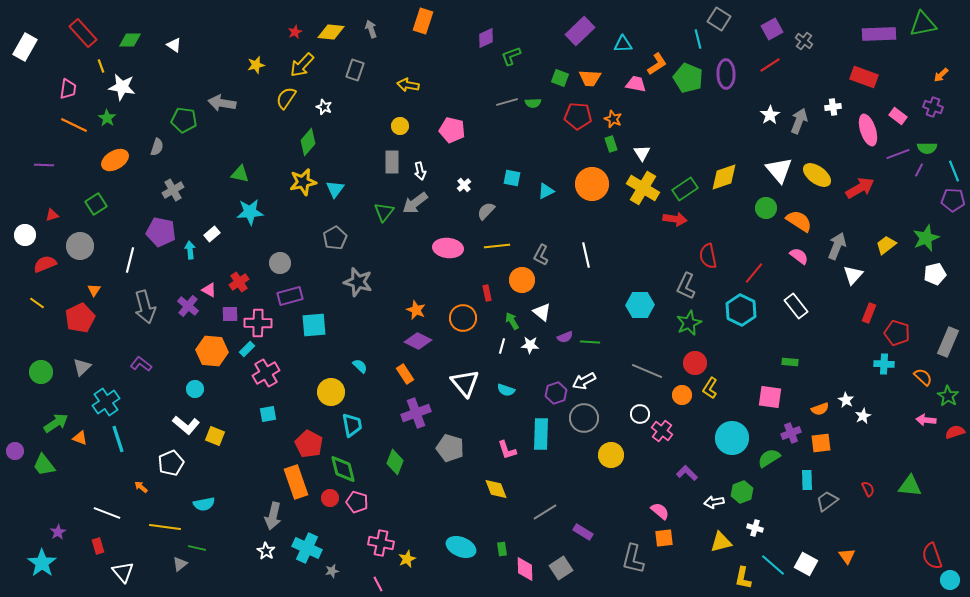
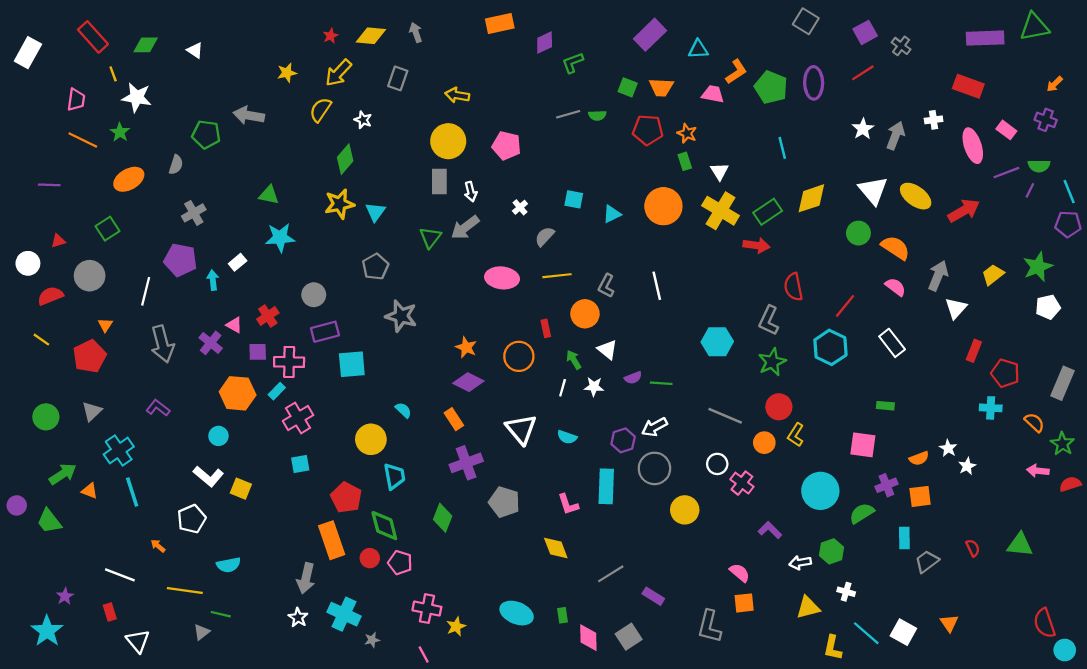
orange rectangle: (423, 21) -> (500, 23), moved, turned 60
cyan line: (698, 39) -> (782, 148), moved
yellow circle: (400, 126) -> (448, 141), size x1.8

